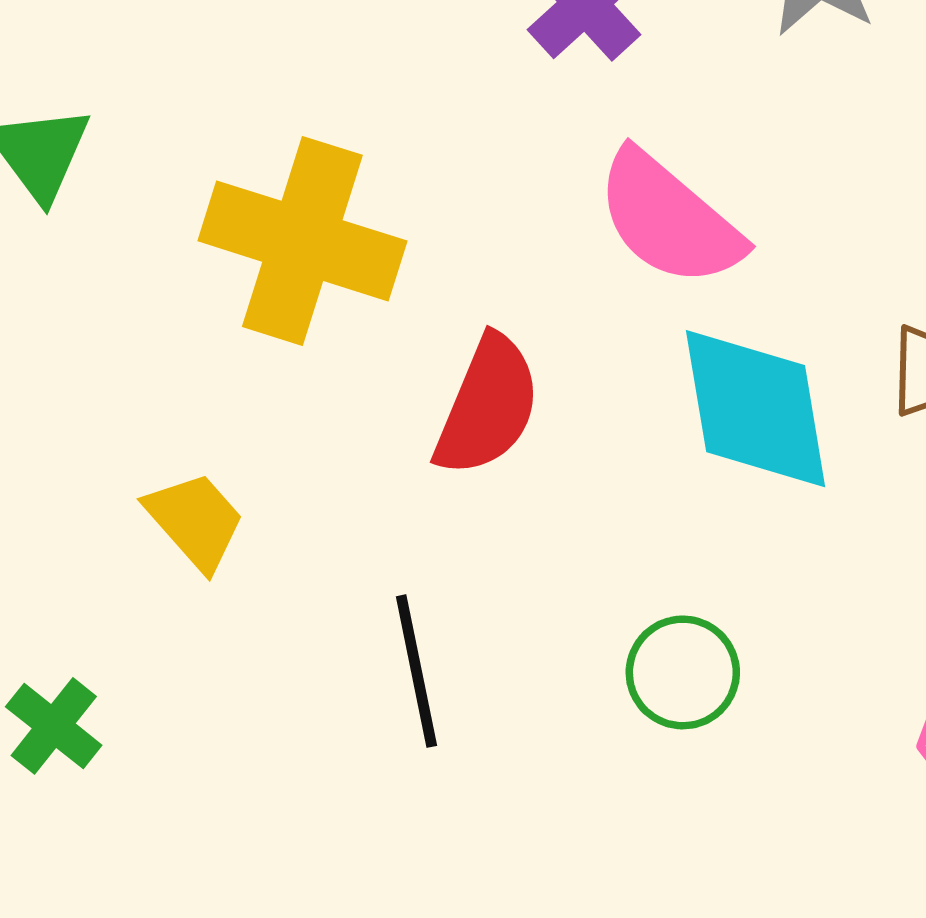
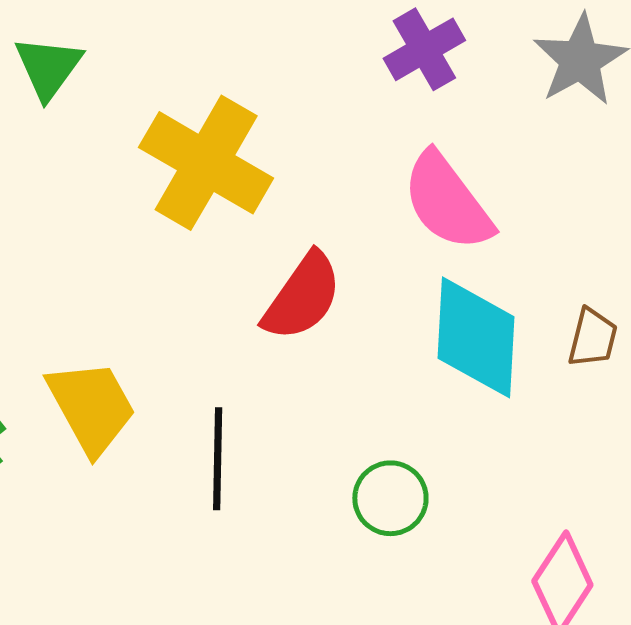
yellow trapezoid: (195, 521) -> (91, 407), moved, size x1.4

